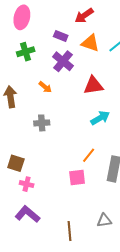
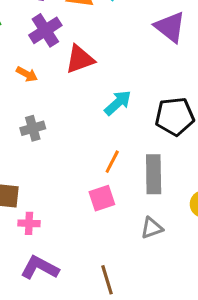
purple cross: (63, 61) -> (45, 30), turned 30
red triangle: (93, 85) -> (80, 59), moved
gray triangle: (104, 220) -> (152, 228), moved

